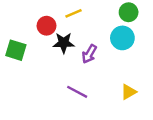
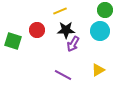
red circle: (46, 26) -> (37, 30), moved
black star: (64, 43) -> (66, 30), moved
yellow triangle: (129, 92) -> (98, 70), moved

